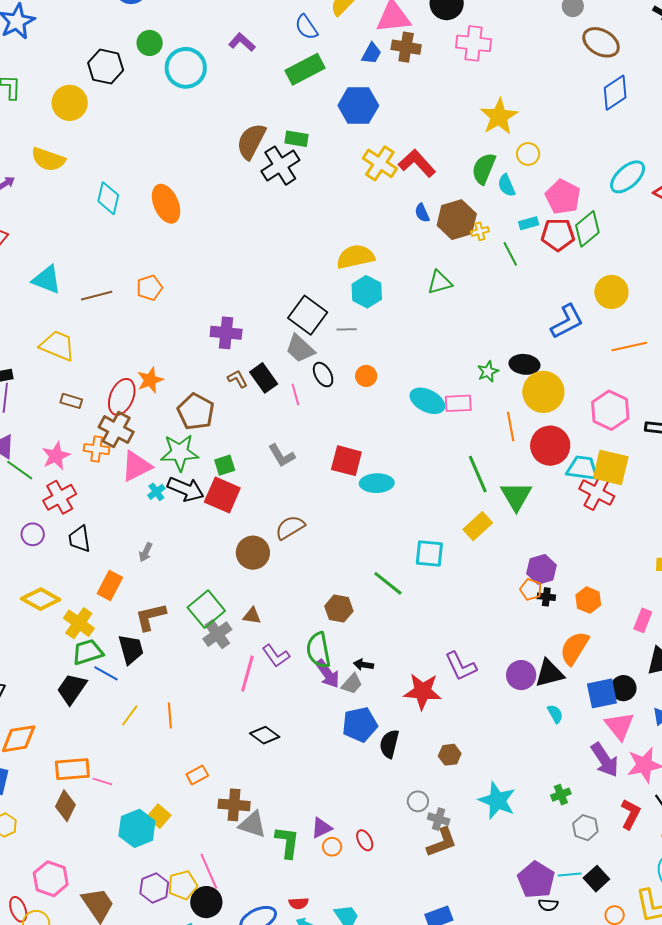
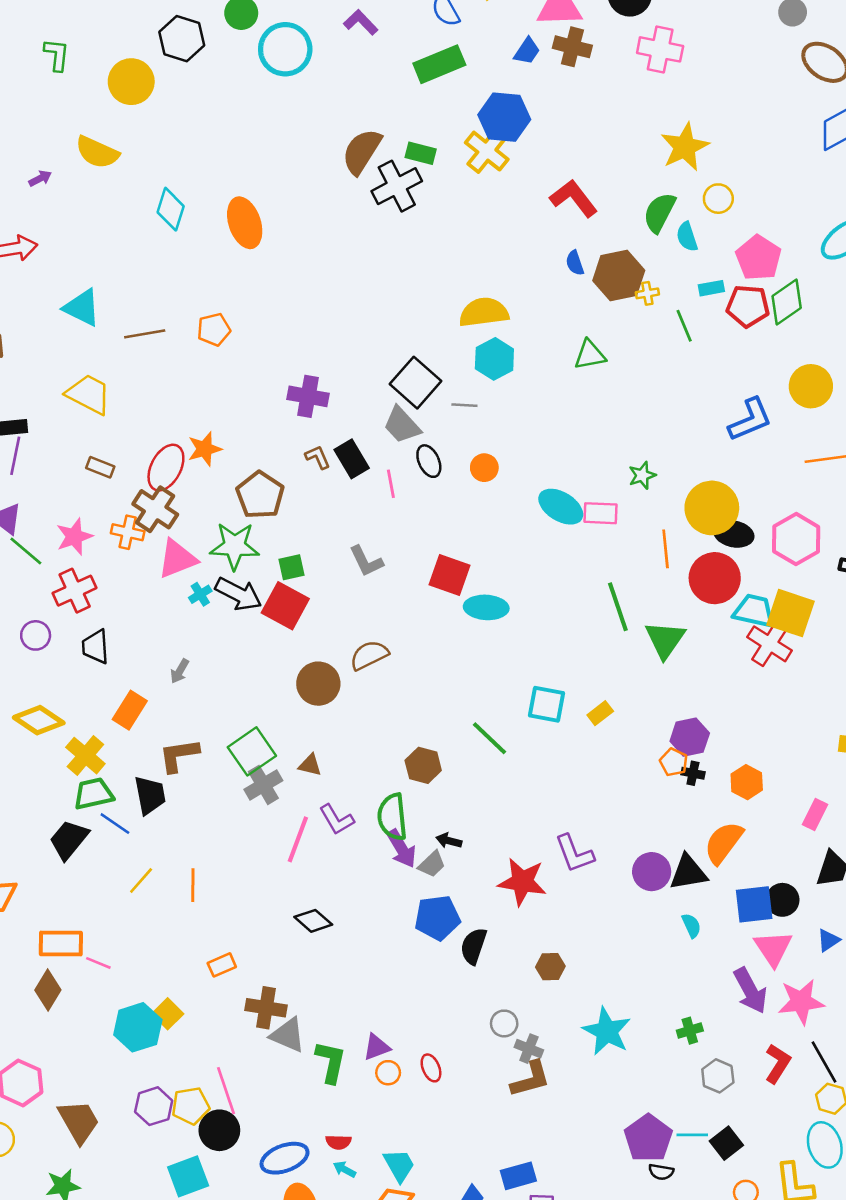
yellow cross: (380, 163) -> (487, 151), moved
black ellipse: (525, 364) -> (734, 534), moved
yellow rectangle: (478, 526) -> (600, 713), moved, size x0.7

